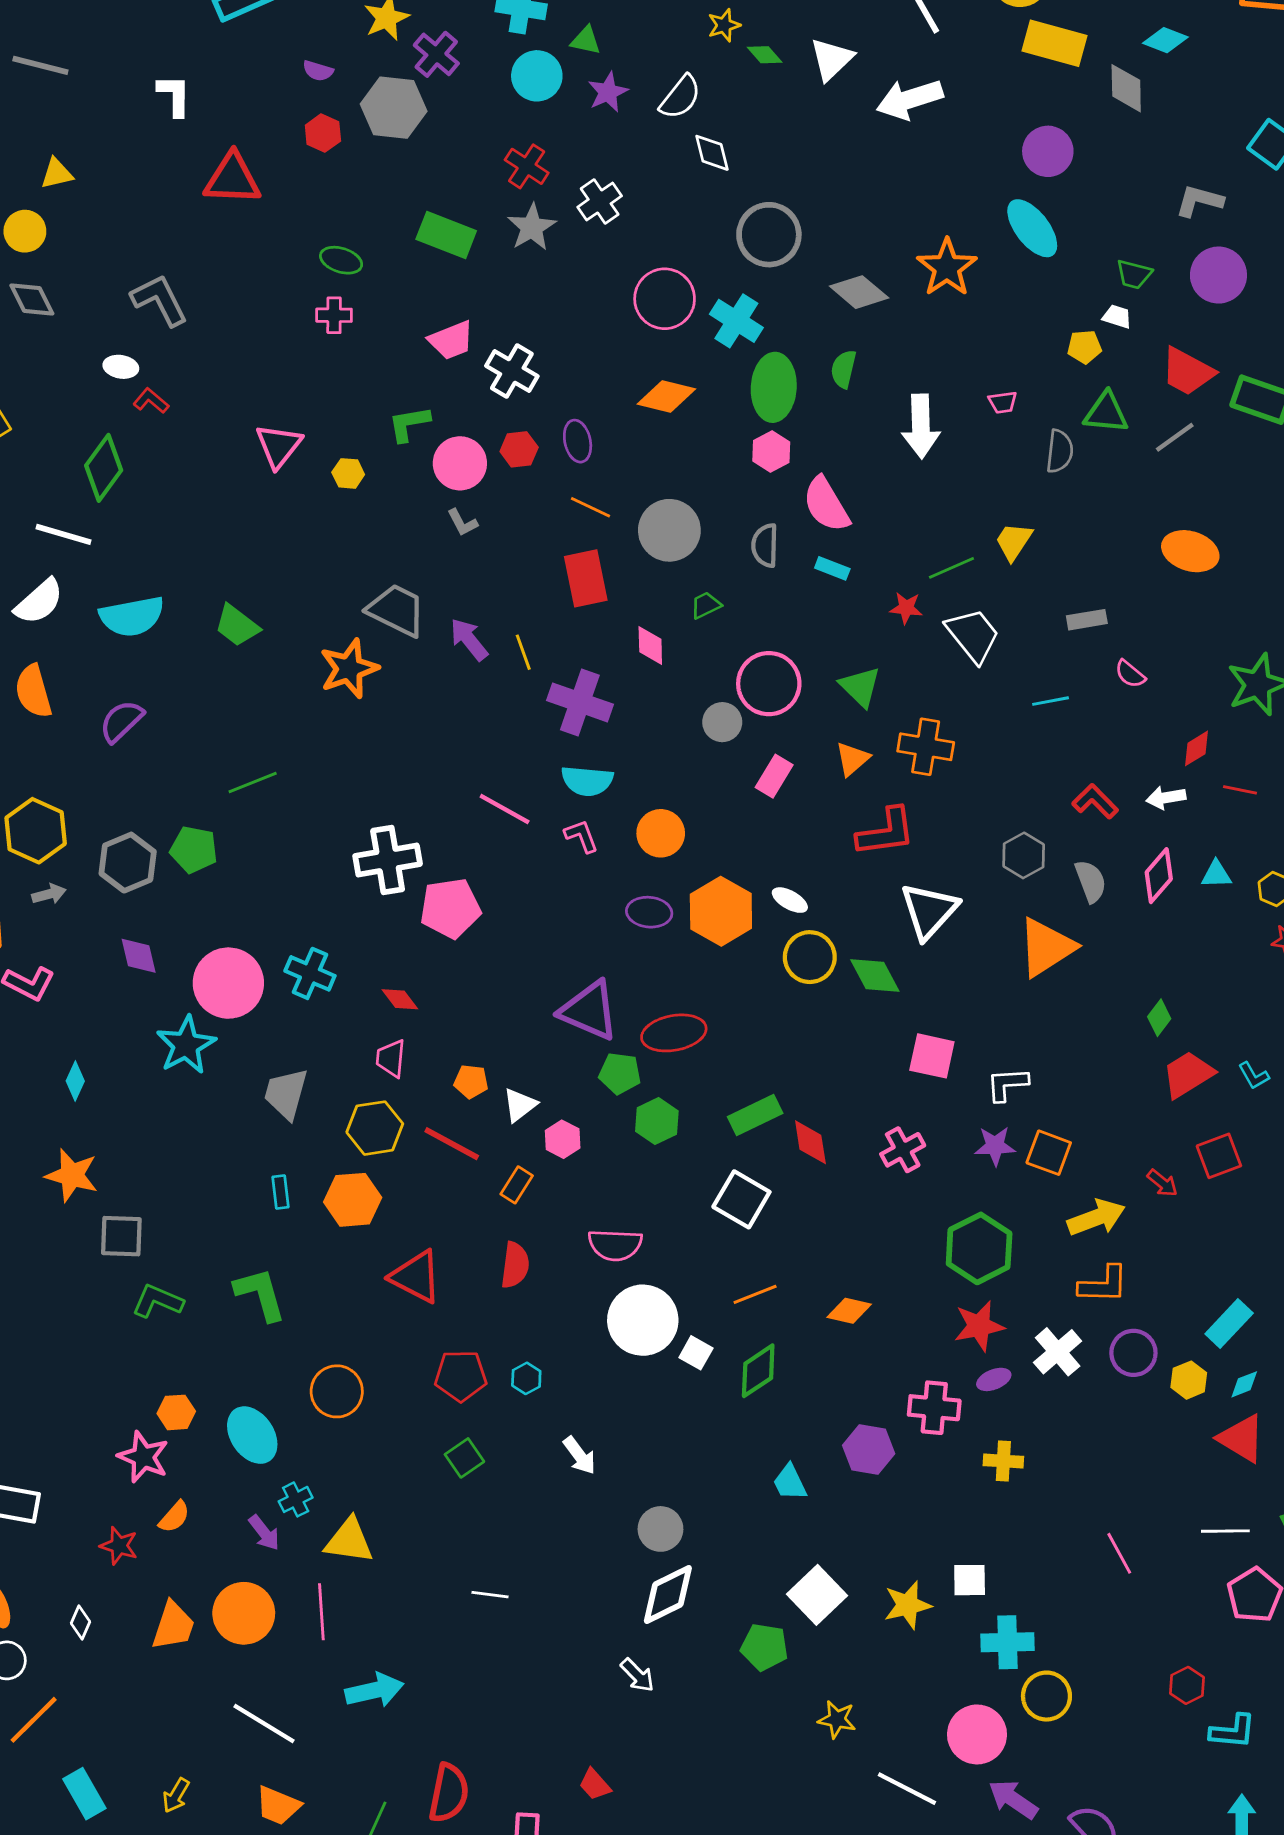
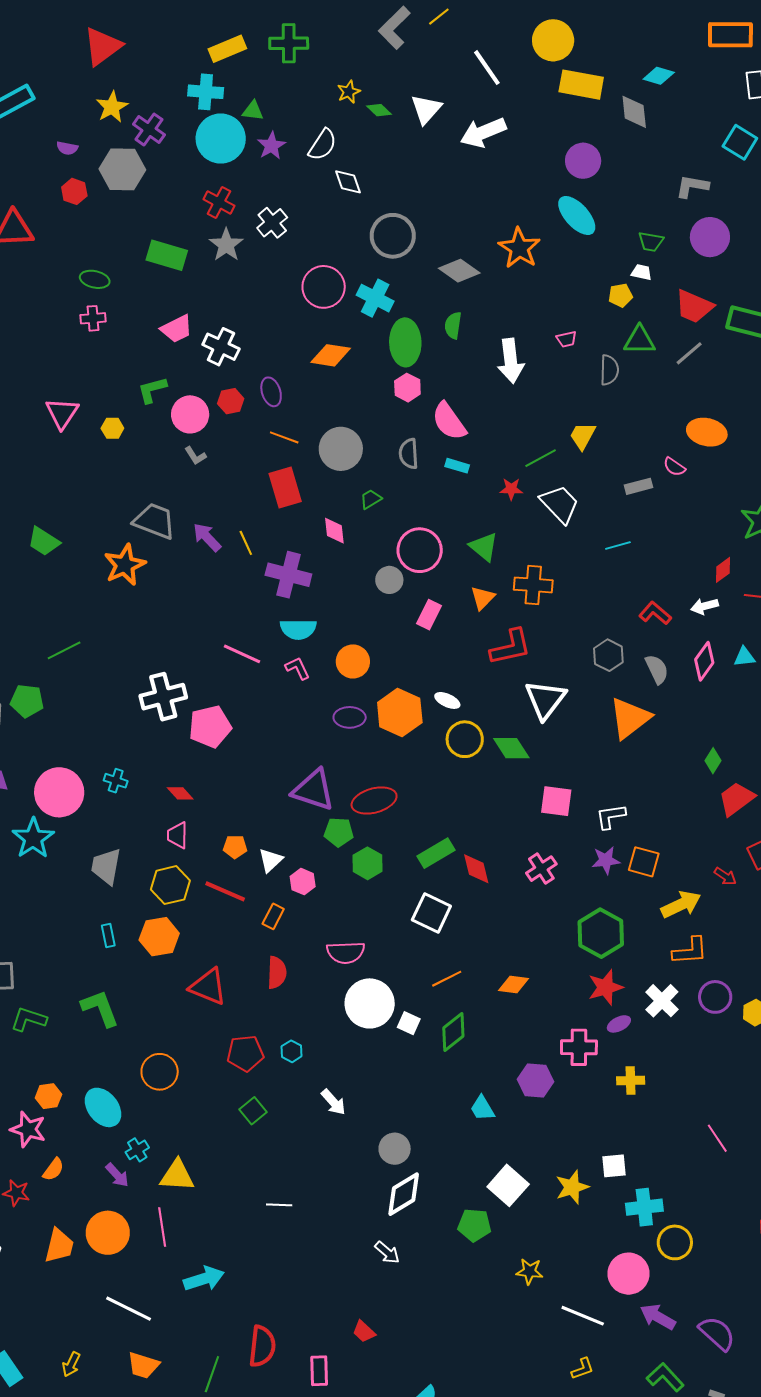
cyan circle: (537, 76) -> (221, 138), size x1.4
pink semicircle: (1130, 674) -> (674, 467), moved
cyan cross: (310, 973) -> (116, 781), size x0.7

